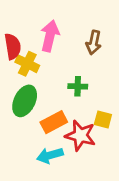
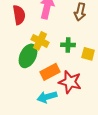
yellow cross: (27, 64) -> (40, 41), moved
yellow square: (103, 120) -> (88, 54), moved

